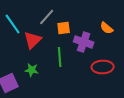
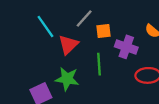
green star: (32, 70) -> (67, 79), size x1.5

